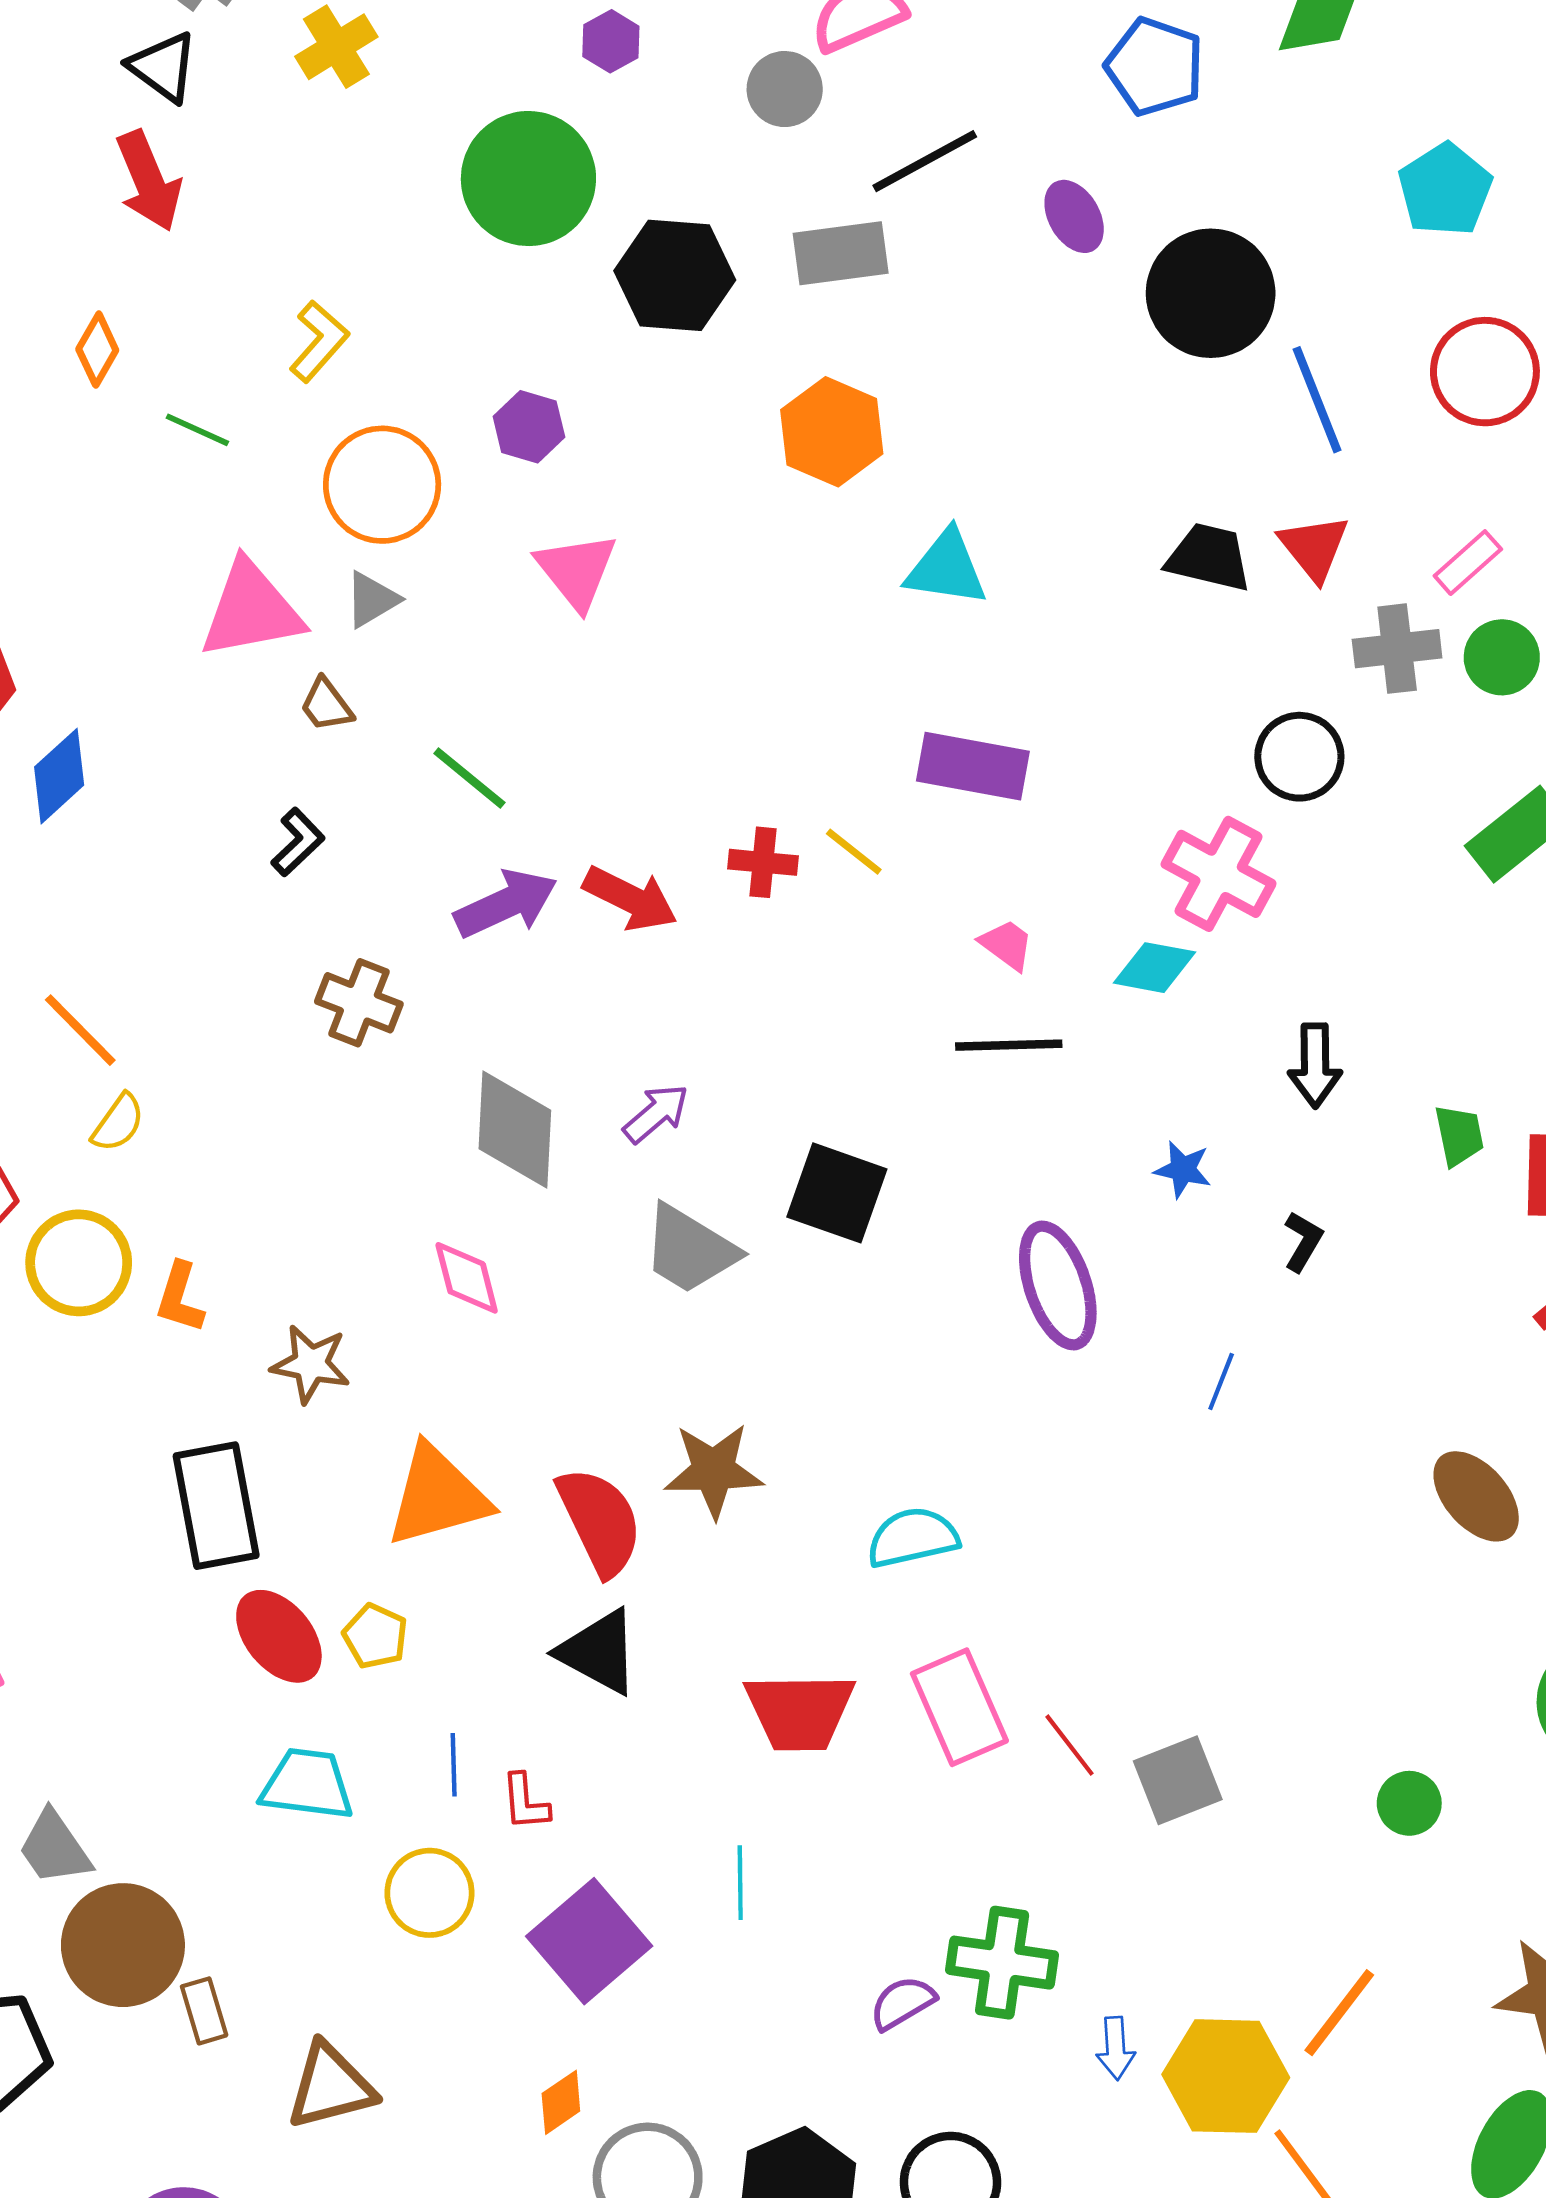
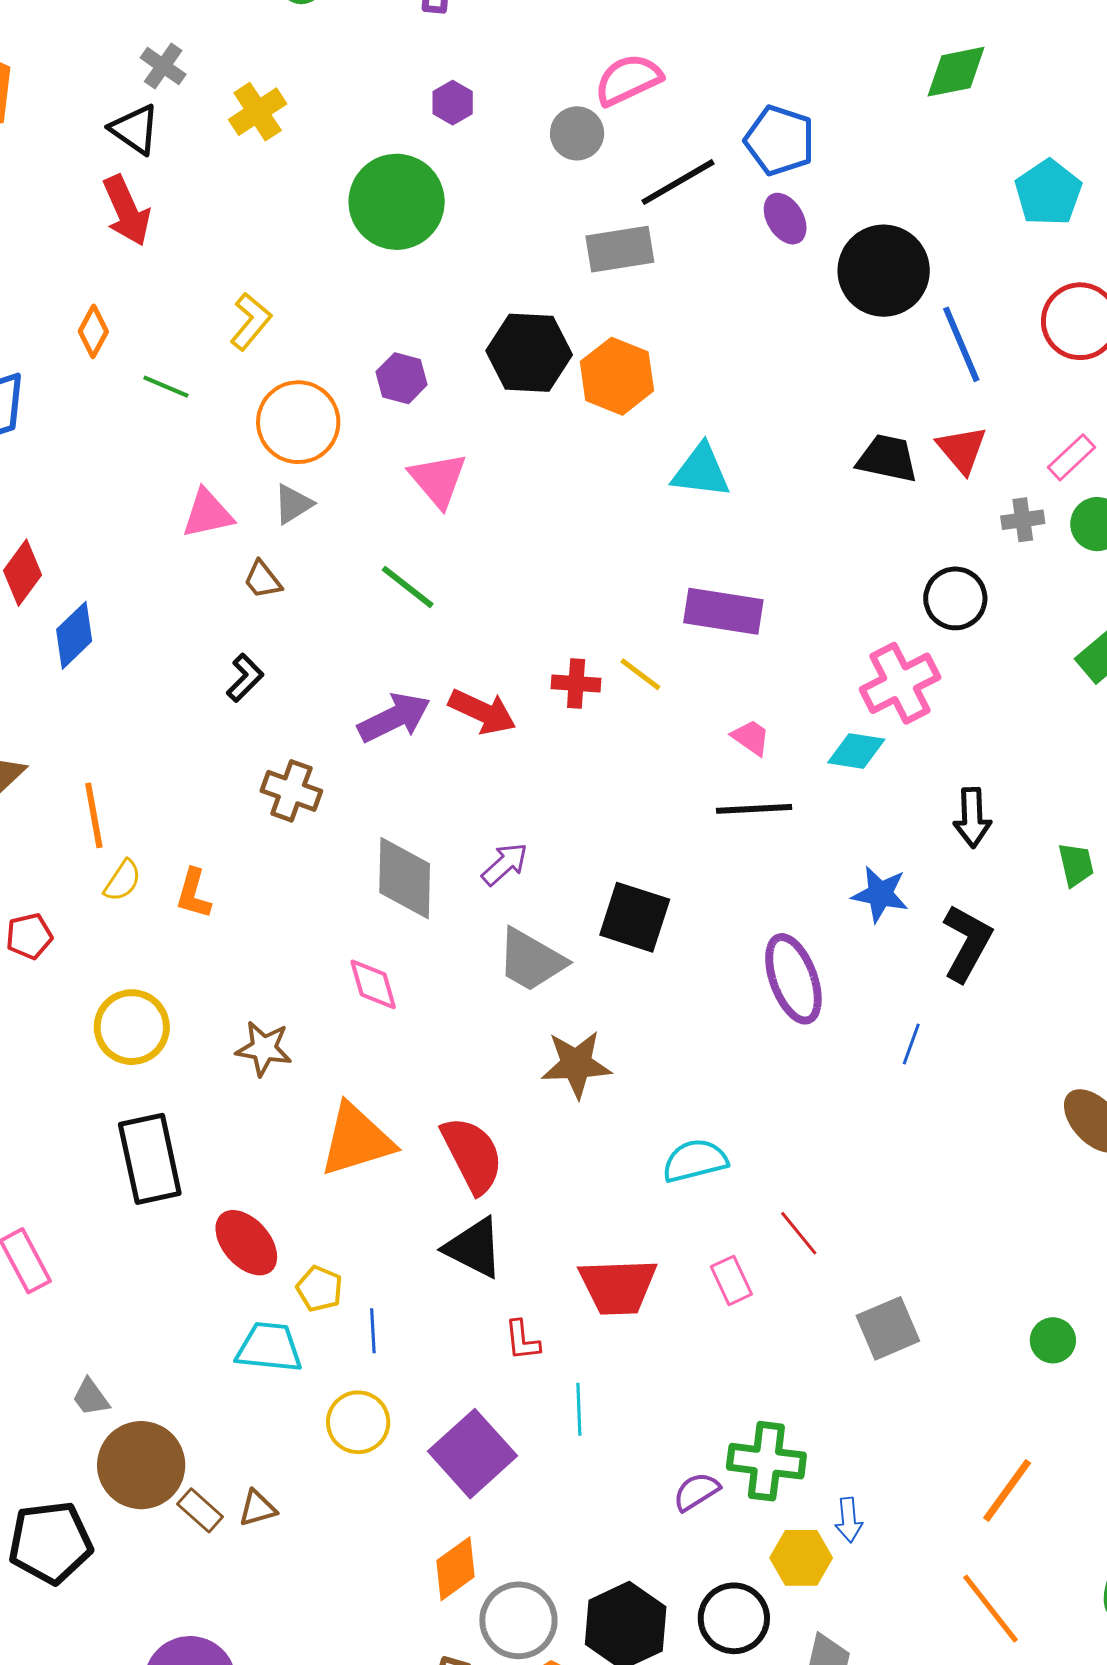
blue pentagon: (1155, 67) -> (780, 140), moved
black hexagon: (675, 275) -> (529, 353), moved
pink triangle: (251, 610) -> (208, 514), size x0.7
gray cross: (1397, 649) -> (1023, 520), size x0.7
green line: (469, 778) -> (408, 587), moved
pink cross: (1219, 874) -> (900, 683), turned 36
orange line: (80, 1030) -> (94, 815), turned 36
blue star: (1183, 1169) -> (880, 894), size x1.4
black L-shape: (1303, 1241) -> (967, 943), size x1.8
yellow circle: (79, 1263) -> (132, 1027), moved
orange L-shape: (180, 1298) -> (193, 894), moved
brown star: (714, 1470) -> (576, 1064), moved
black rectangle: (216, 1506) -> (150, 1159), moved
yellow pentagon: (375, 1636) -> (320, 1289), moved
pink rectangle: (959, 1707) -> (731, 1280), size x0.6
red line: (1069, 1745) -> (799, 1233), moved
red L-shape: (525, 1802) -> (522, 1340), moved
gray trapezoid: (55, 1848) -> (91, 1397), size x0.7
brown rectangle: (204, 2011) -> (200, 1510), turned -30
yellow hexagon: (1226, 2076) -> (801, 1558), moved, size x0.7
brown triangle: (330, 2086) -> (257, 1508), moved, size x0.6
orange diamond: (561, 2102) -> (456, 1569), size x1.4

